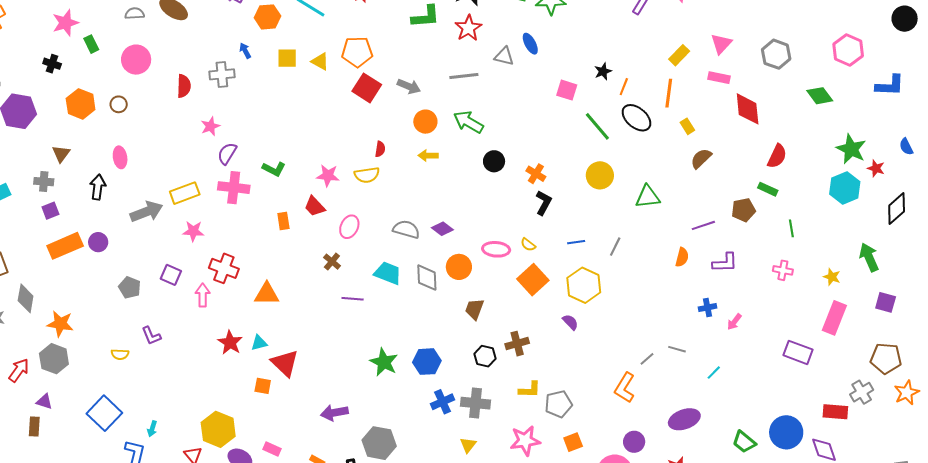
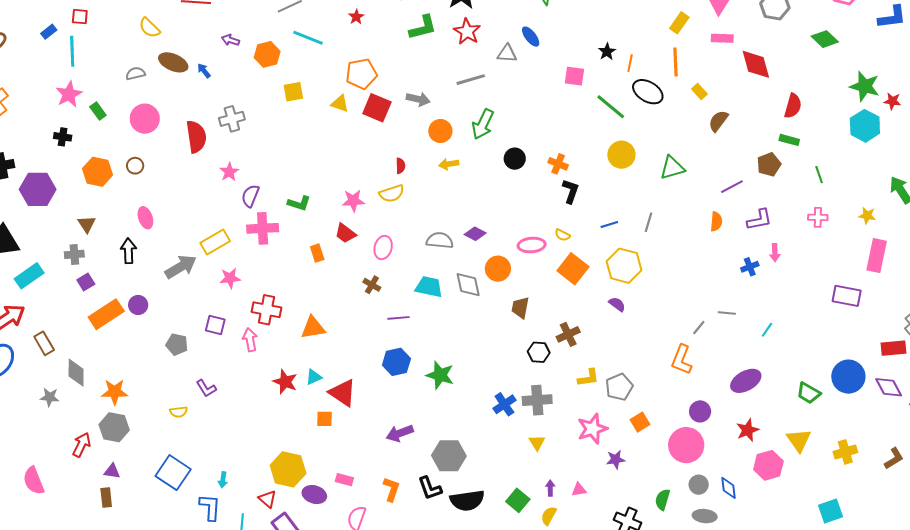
blue arrow: (245, 51) -> (204, 71), moved
yellow triangle: (320, 61) -> (340, 104), moved
red semicircle: (184, 86) -> (196, 137), size x1.4
green arrow: (468, 122) -> (483, 124), turned -84
pink arrow: (734, 322) -> (775, 253), moved, turned -30
blue hexagon: (427, 362) -> (396, 362), moved

